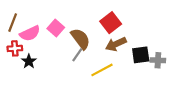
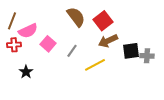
pink square: (56, 28) -> (48, 44), moved
brown semicircle: (80, 39) -> (76, 17), moved
black star: (29, 61) -> (26, 72), moved

